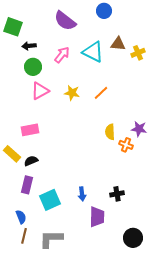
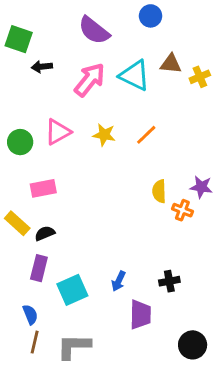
pink arrow: (62, 55) -> (90, 80), size x1.4
green circle: (33, 67) -> (20, 142), moved
blue arrow: (82, 194) -> (119, 281), turned 32

